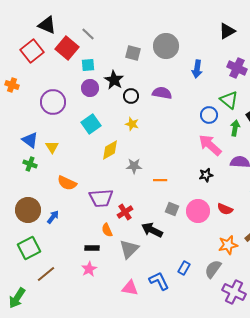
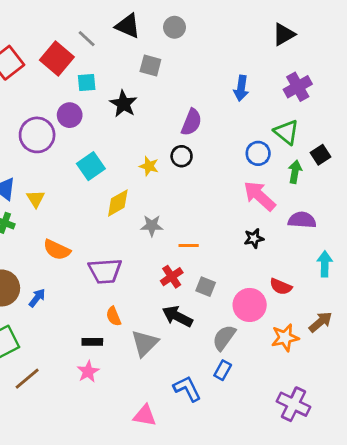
black triangle: (47, 25) -> (128, 26), moved
gray circle: (166, 46) -> (174, 27), moved, size x0.6
purple cross: (237, 68) -> (298, 87), turned 36
purple circle: (90, 88) -> (70, 115), moved
purple semicircle: (162, 93) -> (191, 122), turned 102
black circle: (131, 96) -> (182, 156), moved
pink circle: (198, 211) -> (250, 305), moved
red cross: (125, 212) -> (172, 277), moved
gray semicircle: (213, 269) -> (224, 338), moved
pink triangle: (130, 288) -> (145, 416), moved

